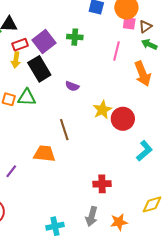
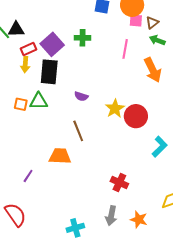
black rectangle: (39, 69) -> (49, 72), turned 40
purple semicircle: (72, 86) -> (81, 96), moved
red cross: (102, 184) -> (119, 182), turned 30
orange star: (119, 222) -> (139, 220), turned 30

